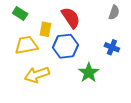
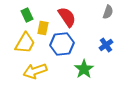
green rectangle: (20, 13) -> (27, 15), moved, turned 32
yellow trapezoid: (26, 45) -> (25, 43), turned 130
blue cross: (112, 47) -> (106, 45), turned 32

